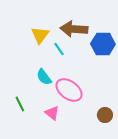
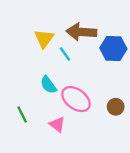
brown circle: (105, 115) -> (116, 107), moved

